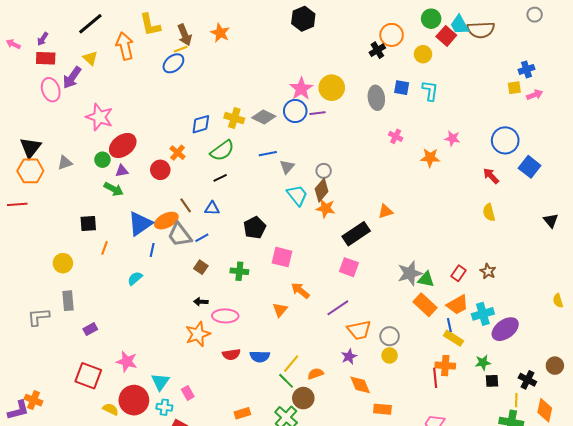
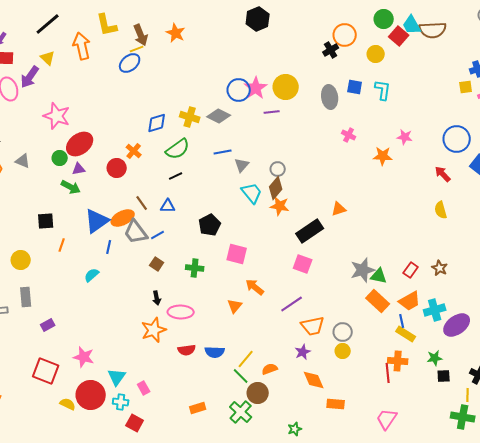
blue circle: (295, 111) -> (239, 90), moved
gray triangle: (65, 163) -> (23, 161), turned 42
black arrow: (201, 302) -> (157, 298), turned -104

